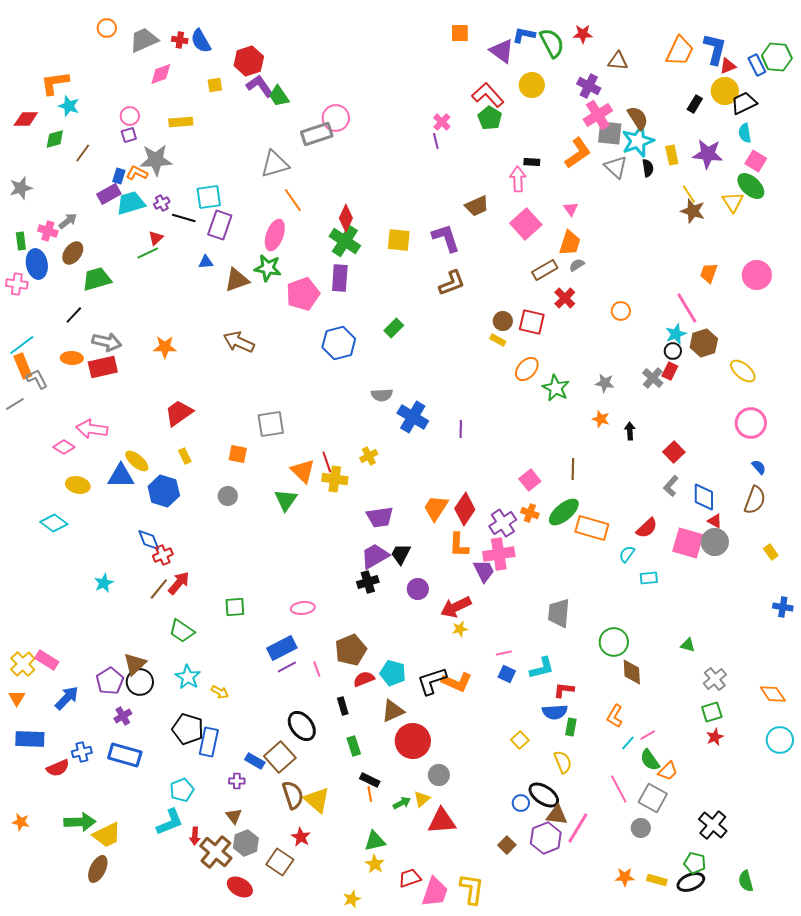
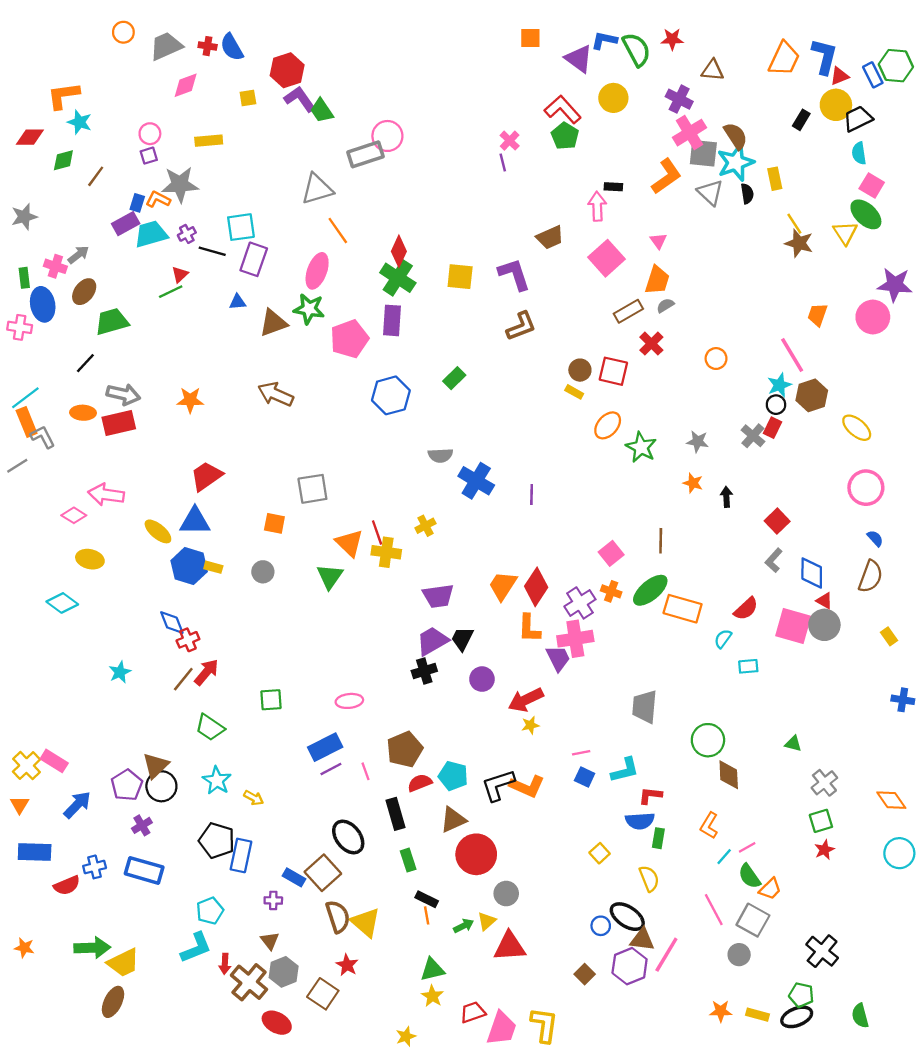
purple star: (708, 154) -> (895, 285), moved
yellow rectangle: (185, 456) -> (213, 567), moved, turned -49
blue triangle: (121, 476) -> (195, 521), moved
black rectangle: (343, 706) -> (395, 814), size x1.5

